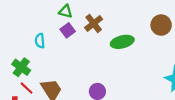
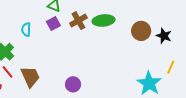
green ellipse: (122, 42) -> (103, 20), moved

